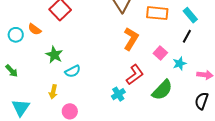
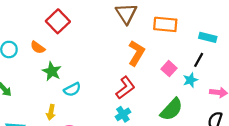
cyan rectangle: (190, 15) -> (208, 37), moved, turned -35
orange semicircle: (35, 29) -> (38, 47), moved
black line: (187, 36) -> (199, 60), moved
red L-shape: (135, 75) -> (125, 88), moved

